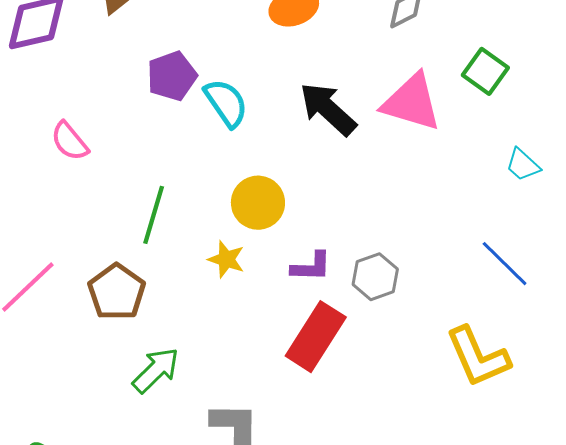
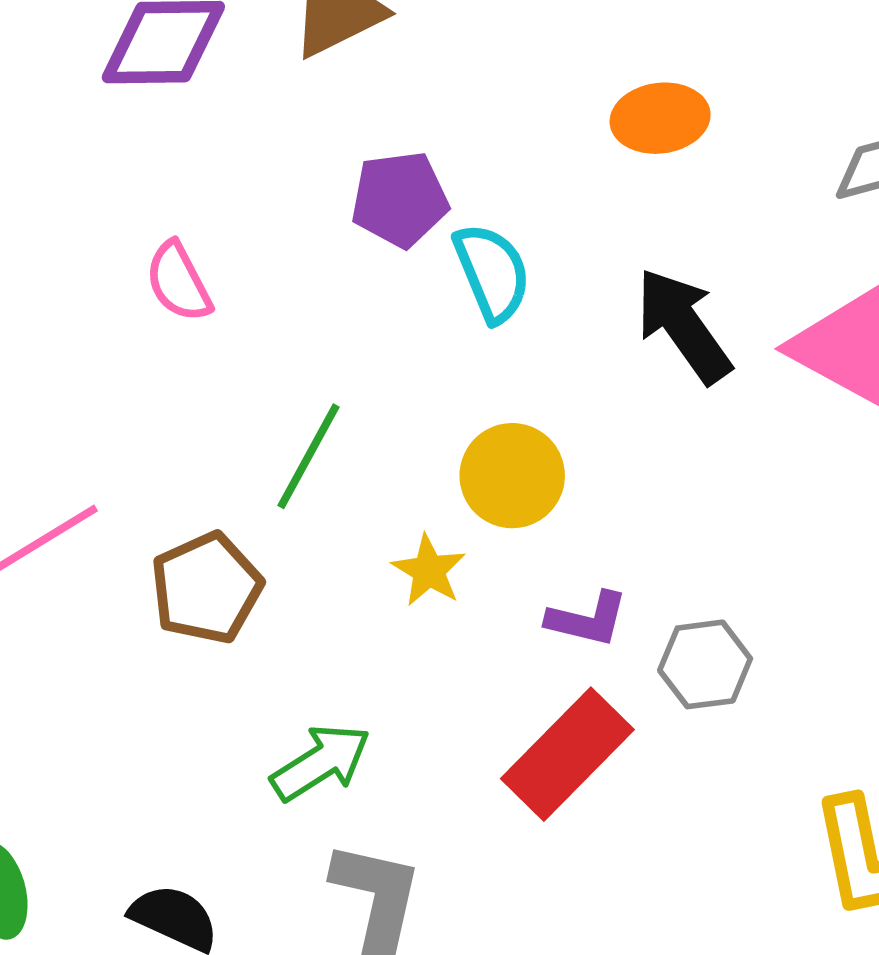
green arrow: (156, 370) -> (321, 762), moved

